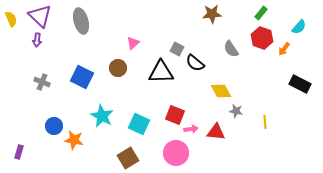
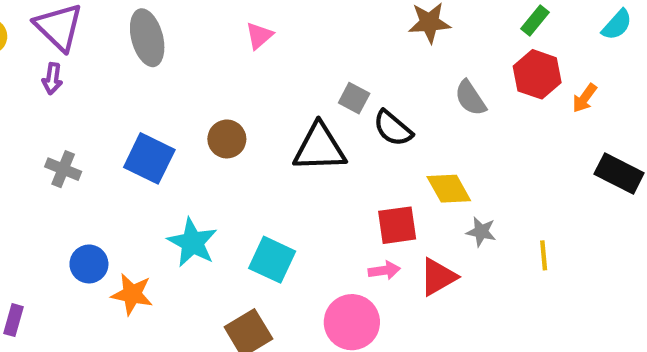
cyan semicircle: (299, 27) -> (617, 25), moved
pink triangle: (133, 43) -> (259, 36), moved
red square: (175, 115) -> (397, 225), moved, turned -30
red triangle: (216, 132) -> (438, 277), turned -36

